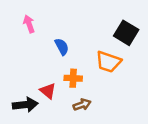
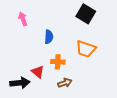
black square: (126, 33) -> (86, 14), moved
blue semicircle: (62, 47) -> (49, 37), turned 32

